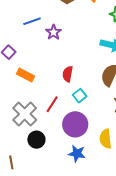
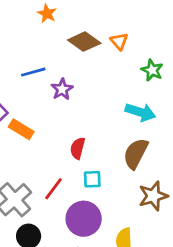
orange rectangle: (25, 75) -> (21, 129), moved
cyan square: (80, 96) -> (92, 179), turned 32

